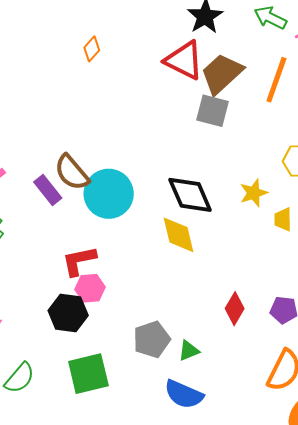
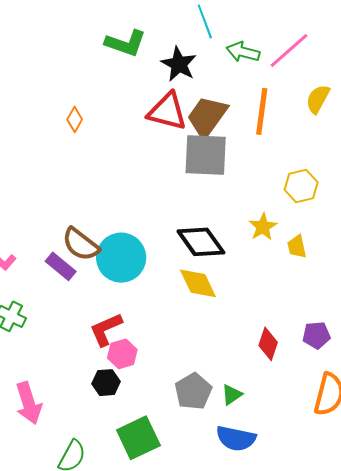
gray square: (213, 111) -> (206, 155), size x1.4
black hexagon: (68, 313) -> (106, 383), size x0.7

